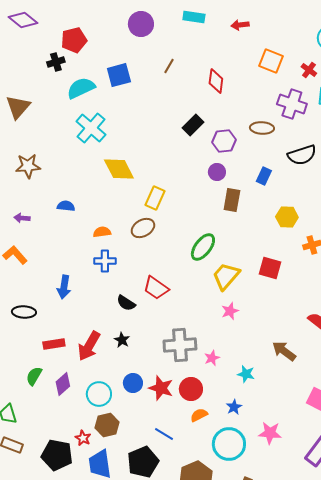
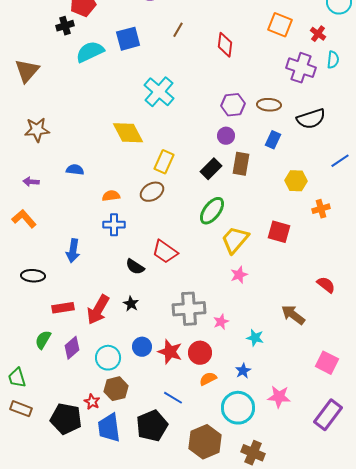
black rectangle: (193, 125) -> (211, 169), moved
cyan cross: (91, 128) -> (159, 92), moved
brown ellipse: (262, 128) -> (269, 105), moved

